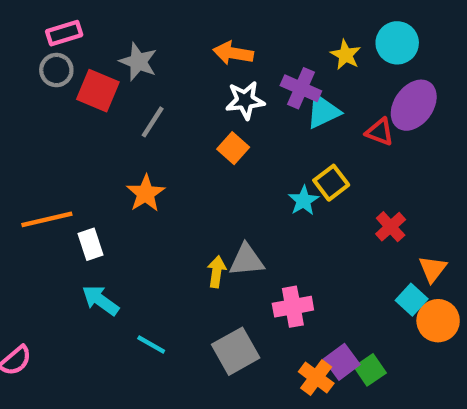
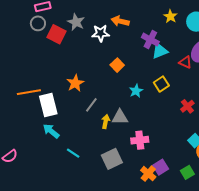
yellow star: (346, 55) -> (170, 16), moved
white star: (245, 100) -> (101, 33), moved
gray line: (153, 122) -> (91, 105), moved
cyan star: (304, 201) -> (136, 91), moved
white rectangle: (91, 244) -> (48, 105), size x1.6
green square: (370, 370) -> (187, 172), moved

